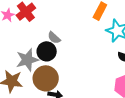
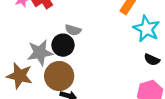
gray semicircle: (54, 38) -> (73, 30), turned -32

